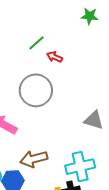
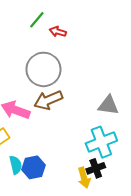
gray triangle: (94, 120) -> (108, 105), moved
brown arrow: (34, 159) -> (48, 100), moved

